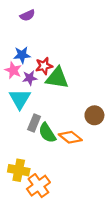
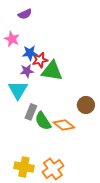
blue star: (22, 55) -> (30, 53), moved
pink star: (13, 70) -> (12, 39), moved
yellow cross: (19, 170) -> (24, 167), moved
orange cross: (38, 186) -> (53, 169), moved

